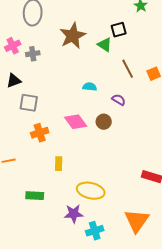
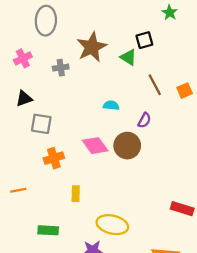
gray cross: (33, 54) -> (61, 68), moved
purple semicircle: (119, 100) -> (144, 120), turned 88
brown circle: (104, 122) -> (127, 146), size x1.5

